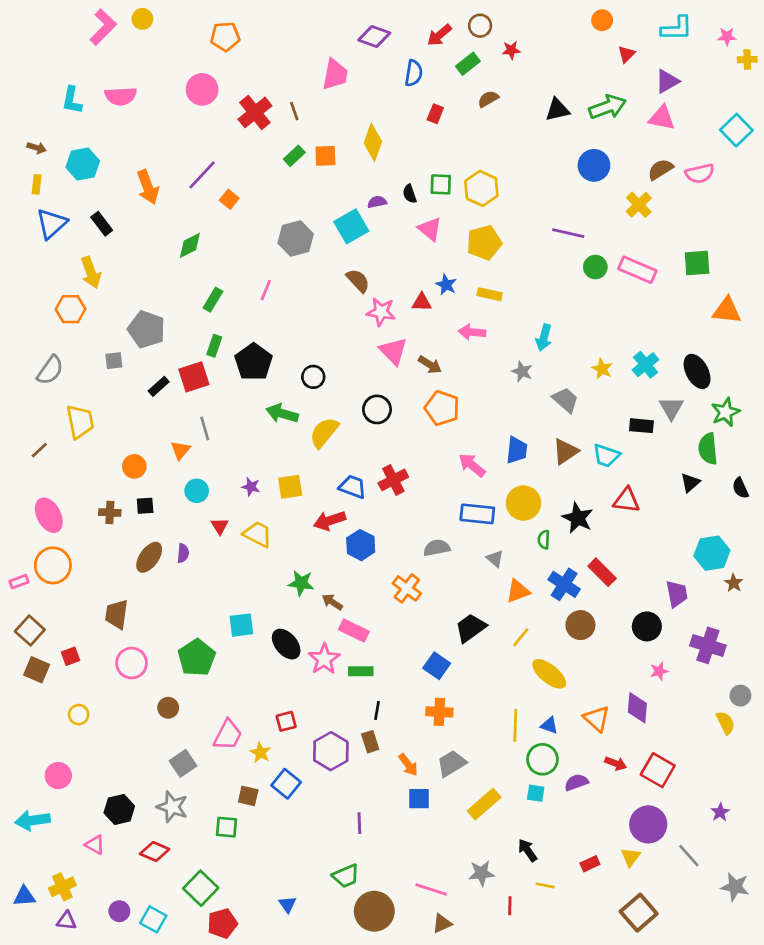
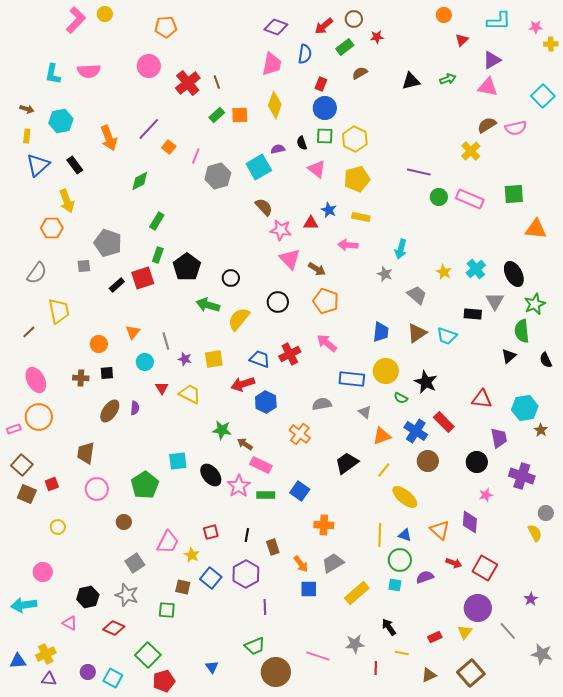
pink trapezoid: (335, 74) -> (272, 64), moved
green arrow: (608, 107) -> (448, 79), size x0.6
blue circle: (594, 165) -> (325, 108), moved
pink line: (266, 290) -> (196, 156), moved
gray line: (205, 428) -> (166, 341), moved
pink arrow: (472, 465) -> (327, 343), moved
red triangle: (627, 500) -> (482, 399), moved
green semicircle: (544, 540) -> (401, 398), turned -64
blue square: (437, 666) -> (300, 491), moved
black line: (377, 710) -> (247, 535), moved
purple hexagon: (331, 751) -> (246, 574), moved
brown triangle: (442, 923) -> (429, 675), moved

